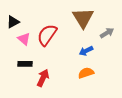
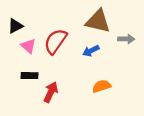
brown triangle: (83, 18) -> (98, 21), turned -45
gray arrow: (107, 33) -> (126, 39), turned 32
blue arrow: (86, 51) -> (91, 51), moved

